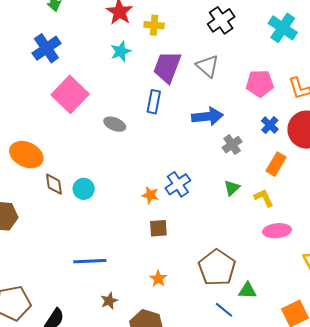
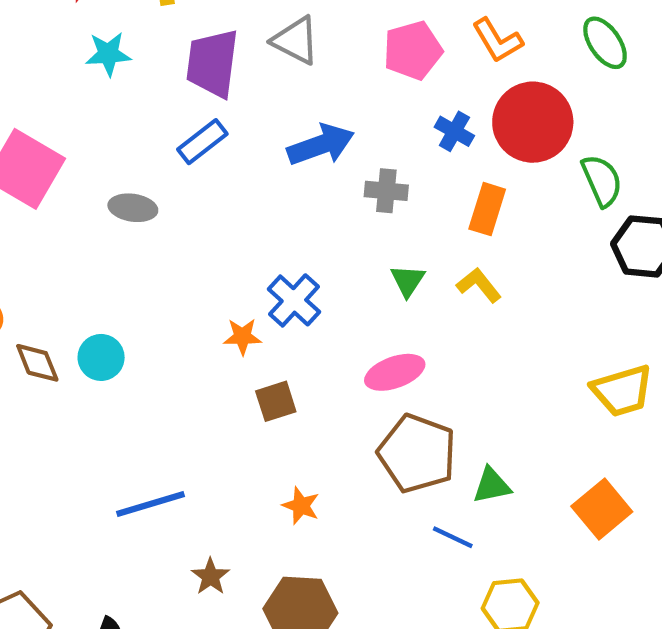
cyan star: (121, 51) -> (108, 54), turned 30
blue rectangle: (154, 102) -> (202, 142), turned 55
gray cross: (232, 145) -> (386, 191), turned -36
pink ellipse: (277, 231) -> (395, 372), moved

